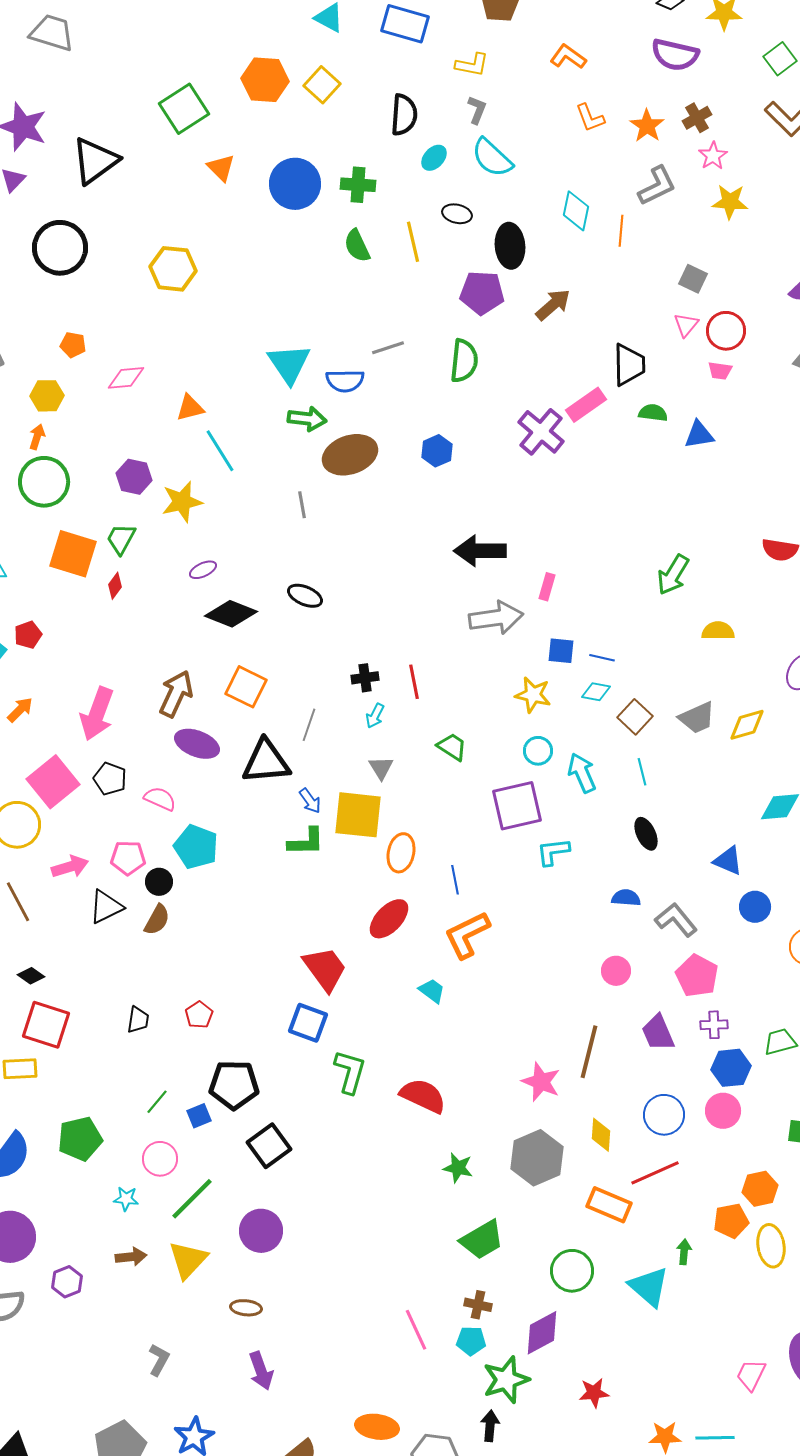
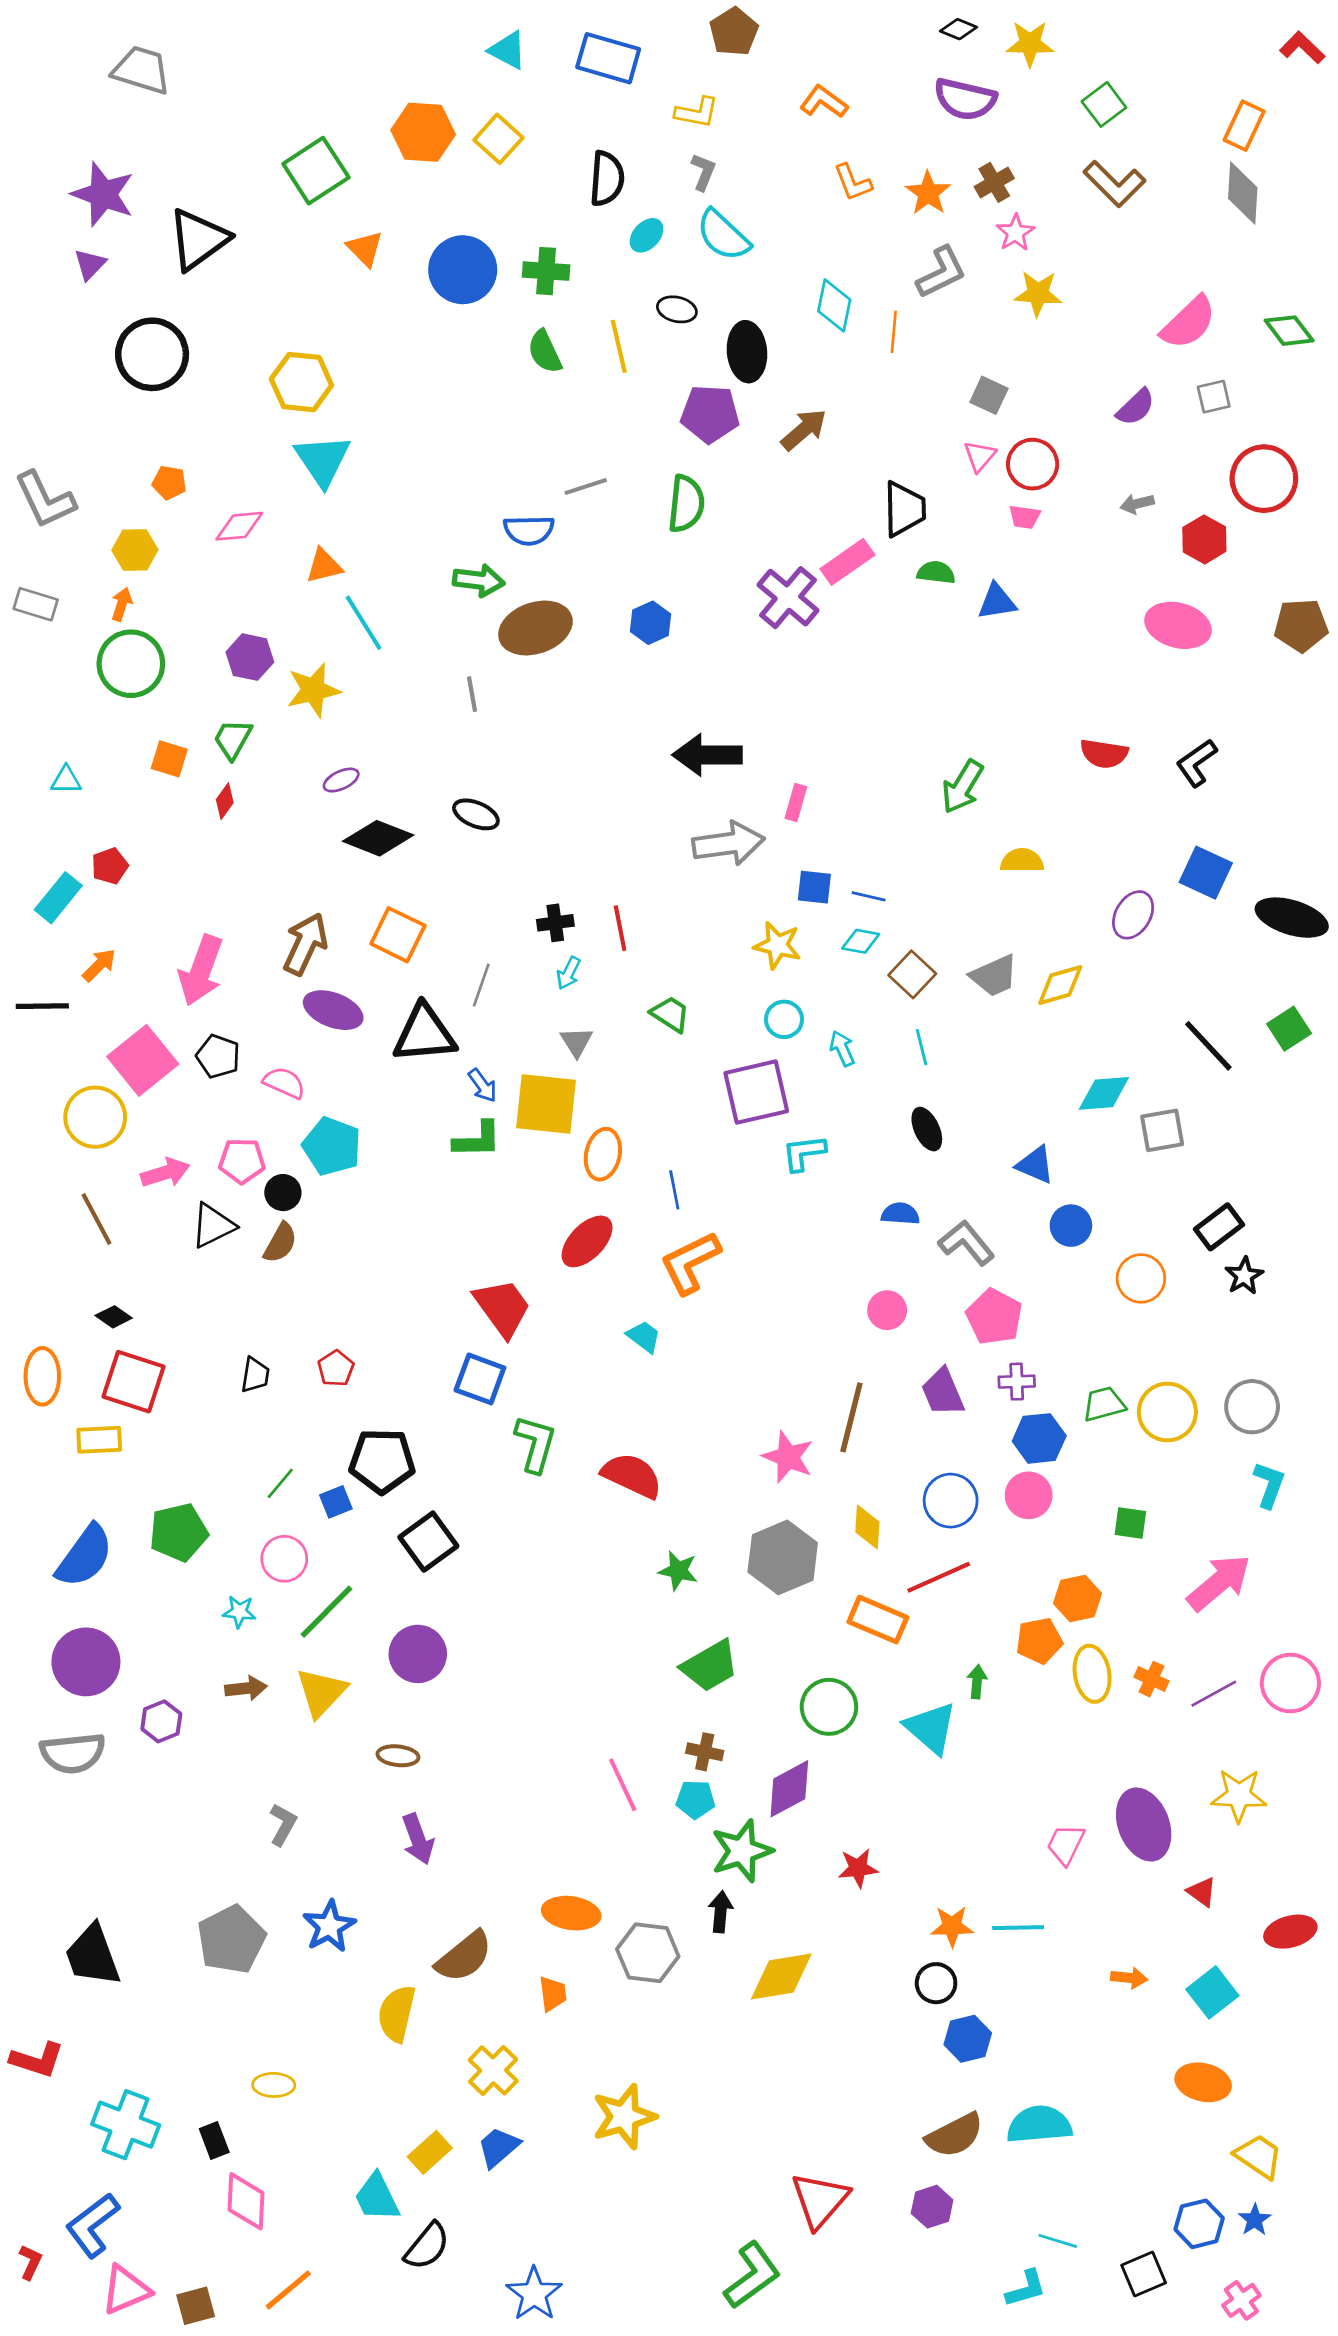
cyan triangle: (289, 364) -> (323, 460), moved
orange square: (73, 554) -> (169, 759), size x0.6
cyan arrow: (582, 773) -> (842, 1048), size x0.7

